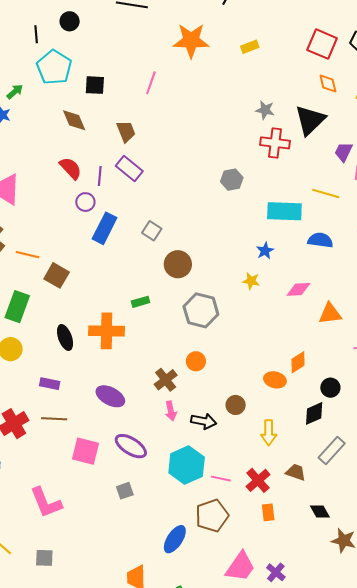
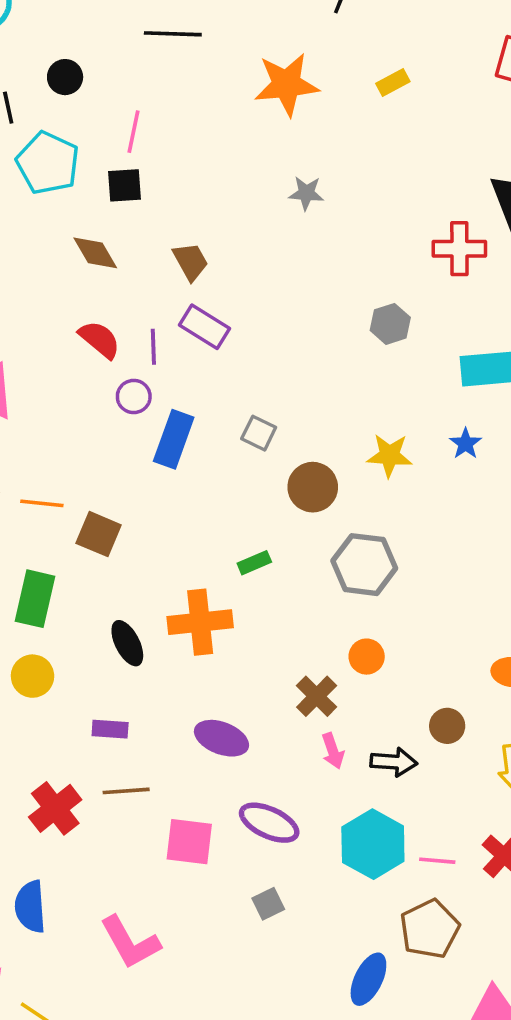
pink line: (151, 83) -> (133, 132), moved
gray star: (265, 110) -> (306, 193), moved
yellow star: (251, 281) -> (389, 455), moved, size x1.4

